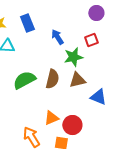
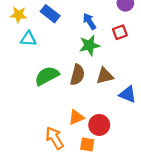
blue rectangle: (27, 23) -> (50, 14), turned -30
blue arrow: (57, 37) -> (89, 21), moved
green star: (73, 57) -> (89, 45), moved

